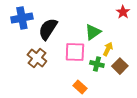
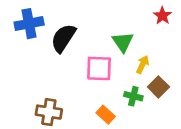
green triangle: (93, 32) -> (123, 42), turned -30
brown cross: (37, 58) -> (49, 112), moved, turned -30
green cross: (97, 64) -> (133, 96), moved

